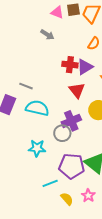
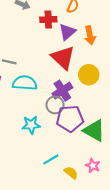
red cross: (70, 65) -> (48, 20), moved
red triangle: (77, 90) -> (63, 58), size x1.4
purple pentagon: (72, 166) -> (70, 119), moved

